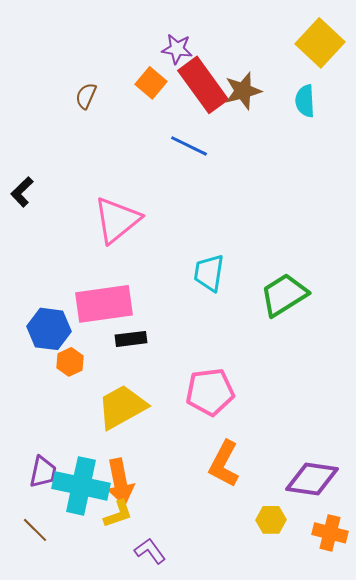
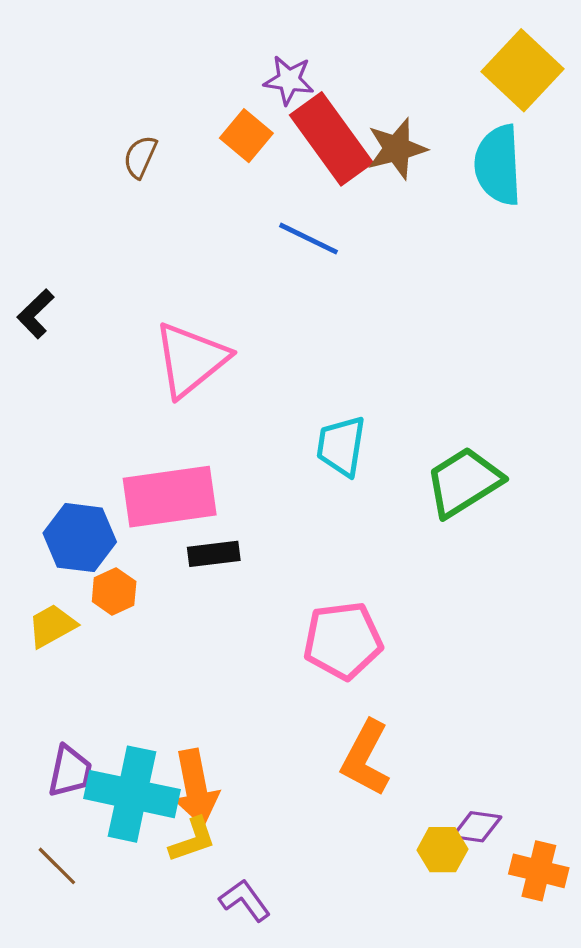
cyan semicircle: (305, 101) -> (498, 165), size x1.5
yellow trapezoid: (122, 407) -> (52, 626), moved, size x0.6
purple diamond: (312, 479) -> (477, 827), moved, size x0.6

